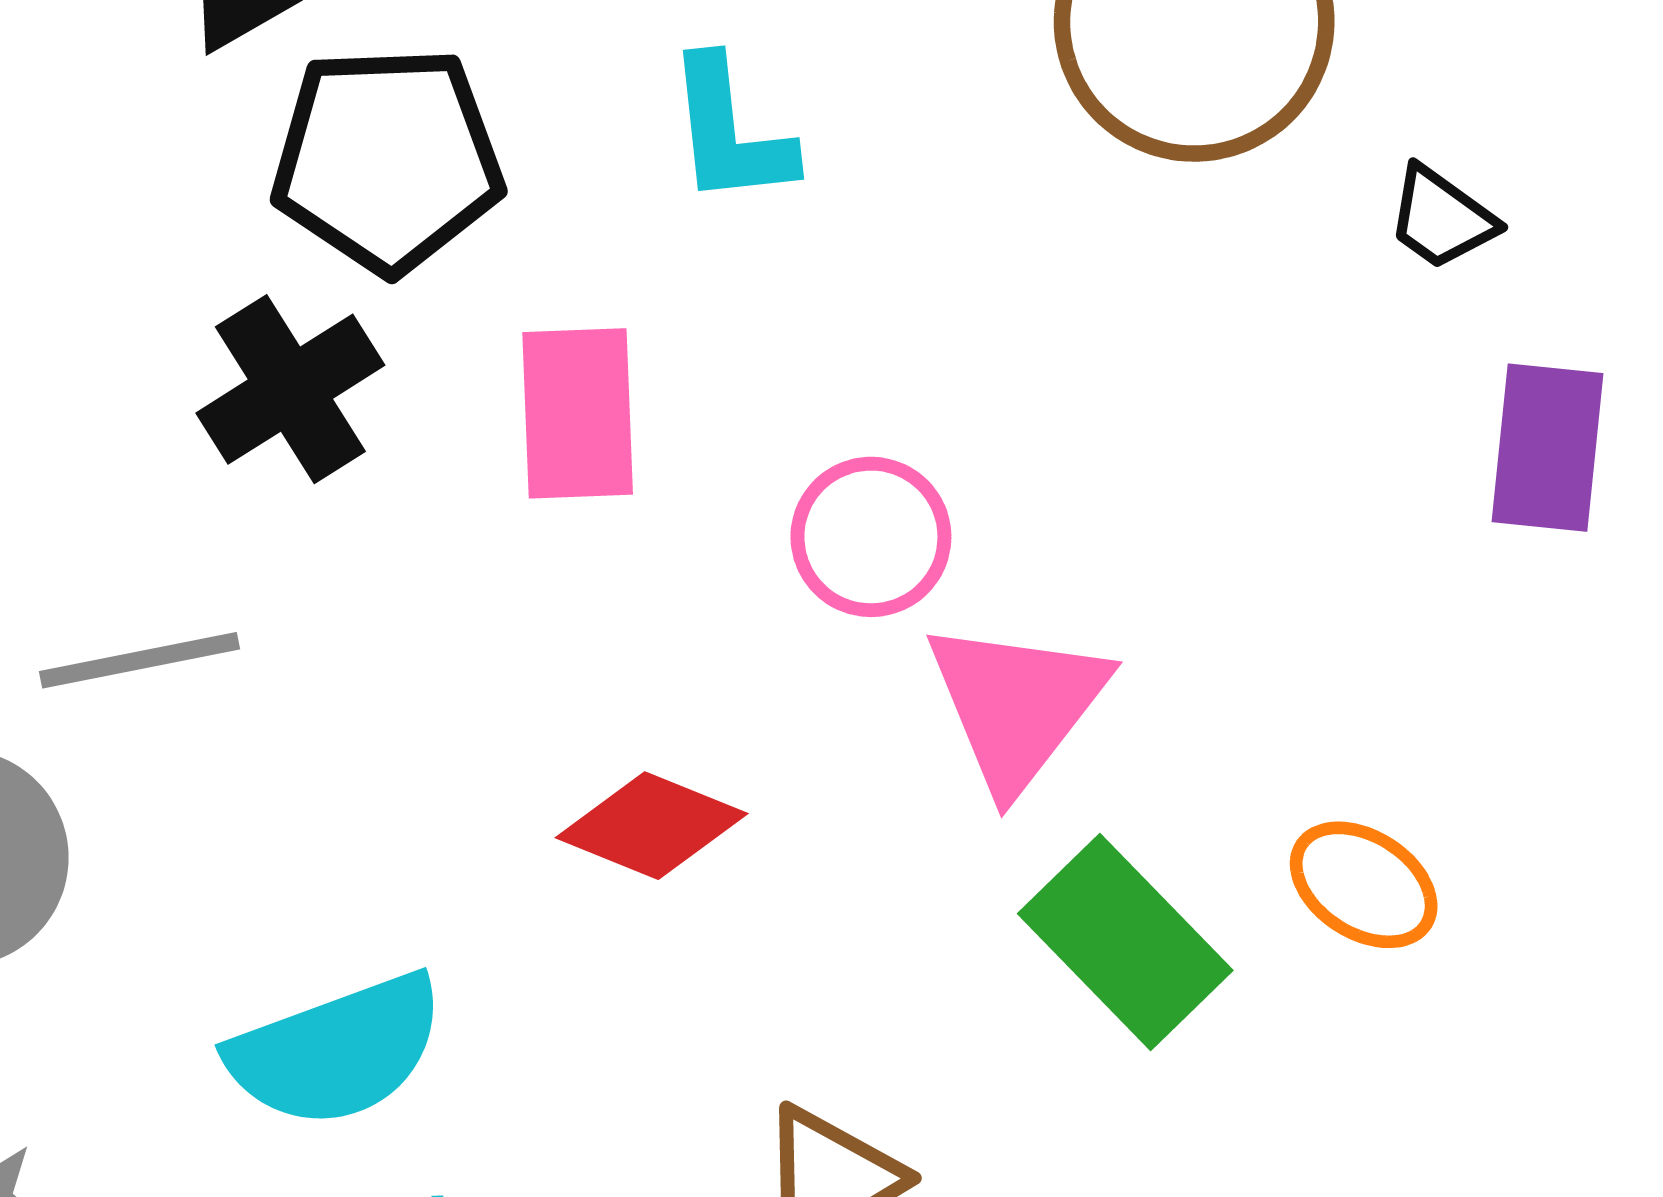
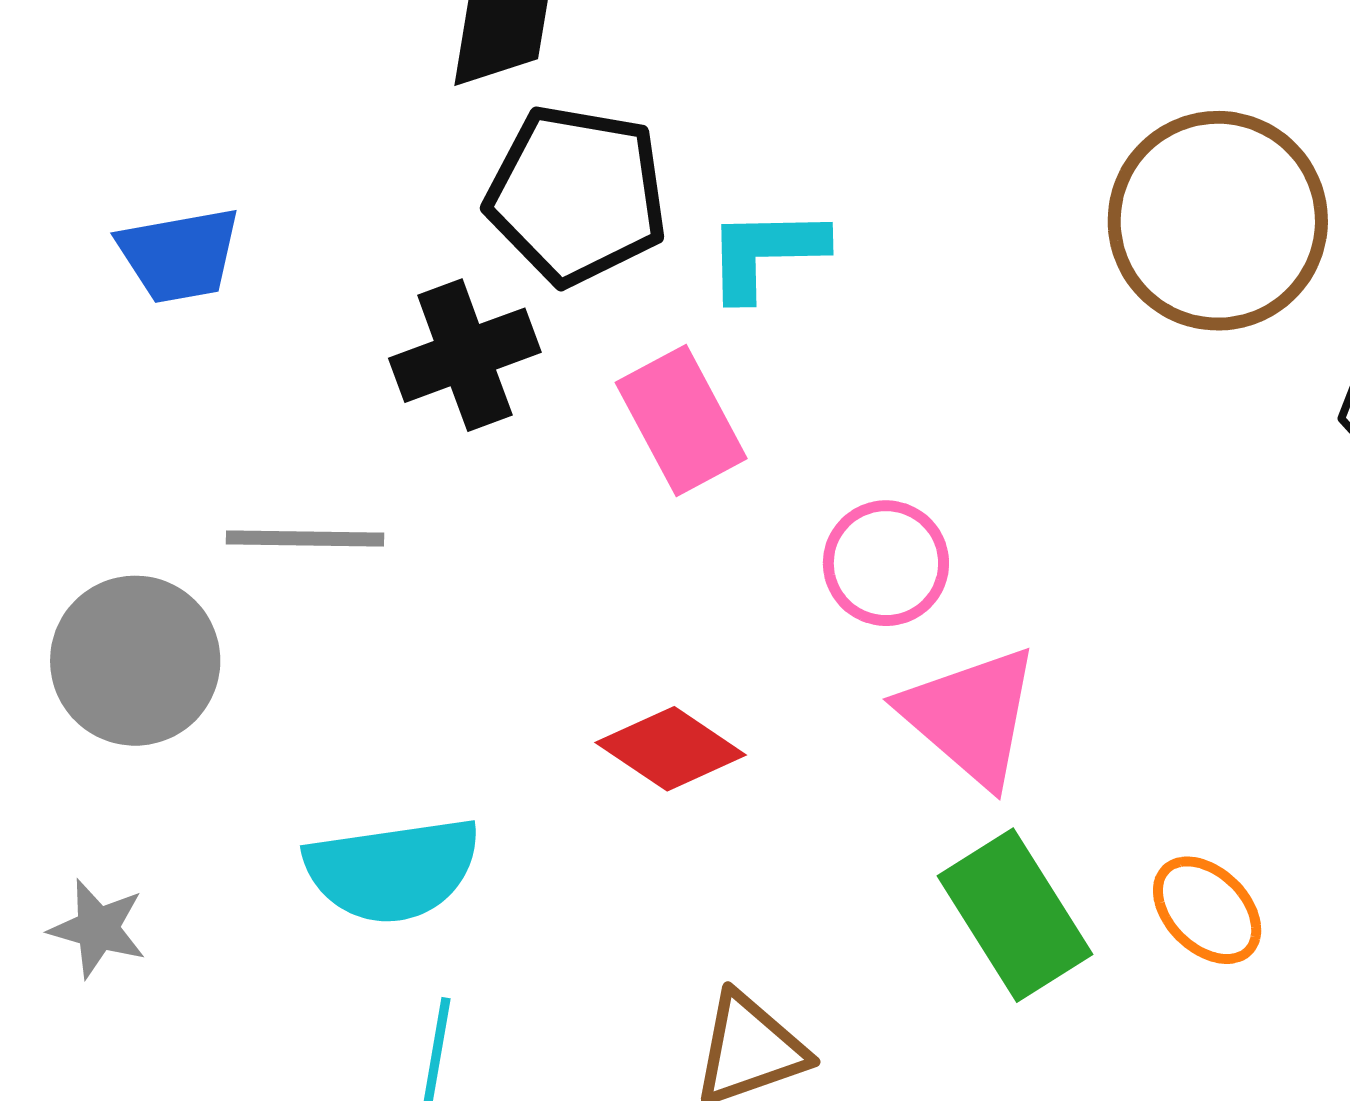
cyan L-shape: (730, 132) -> (766, 253), moved, turned 83
pink rectangle: (578, 413) -> (681, 421), turned -38
pink triangle: (1017, 705) -> (971, 716), turned -39

